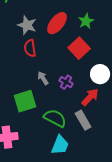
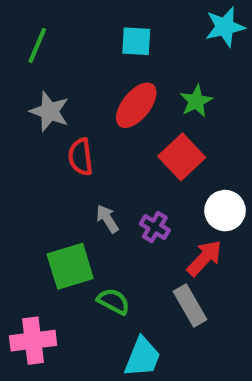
gray star: (27, 25) -> (50, 111), moved
green semicircle: (55, 118) -> (114, 301), moved, size x0.7

